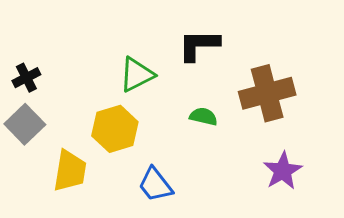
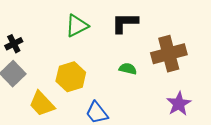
green triangle: (137, 75) -> (77, 26), moved
yellow trapezoid: (70, 171) -> (42, 104), turned 128

